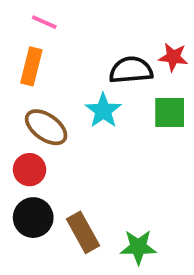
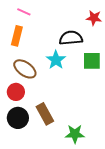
red star: (173, 57) -> (94, 18), moved
brown rectangle: (83, 232) -> (45, 114), moved

